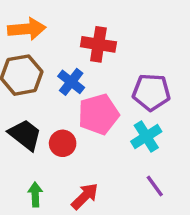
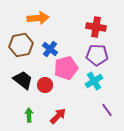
orange arrow: (27, 29) -> (38, 18), moved
red cross: (98, 44) -> (96, 27), moved
purple line: (155, 186) -> (107, 110), moved

